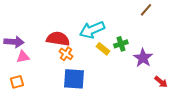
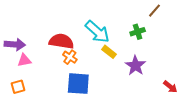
cyan arrow: (92, 30) -> (97, 32), turned -115
green cross: (121, 44) -> (138, 32), moved
purple star: (143, 58) -> (135, 66), moved

